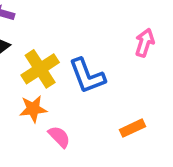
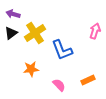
yellow cross: (40, 69) -> (35, 33), moved
pink semicircle: (59, 137) -> (59, 85), moved

